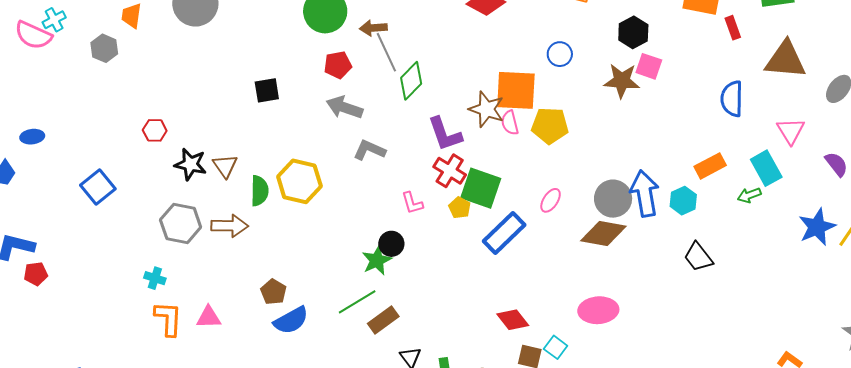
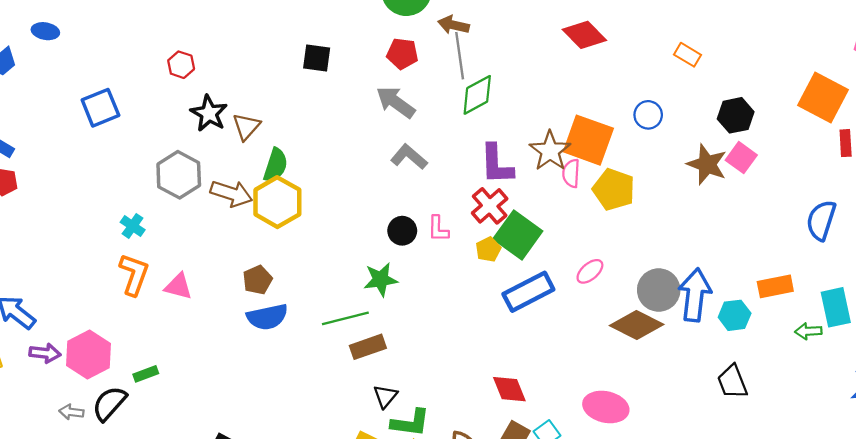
yellow hexagon: (299, 181) -> (277, 202), moved
black circle: (391, 244) -> (402, 231), moved

